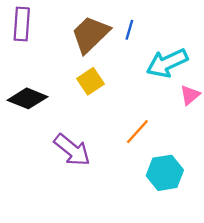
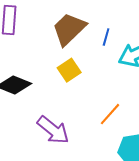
blue line: (129, 30) -> (106, 37), moved

